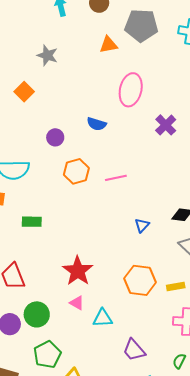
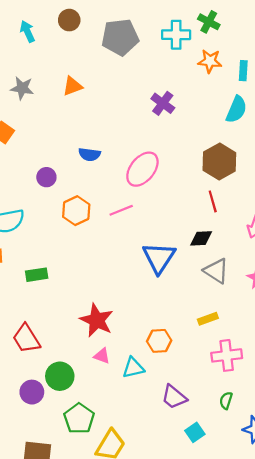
orange triangle: (109, 45) -> (73, 86), moved
pink ellipse: (131, 90) -> (142, 169), moved, turned 36
purple cross: (166, 125) -> (163, 103), moved
blue triangle: (142, 225) -> (159, 258), size x2.0
orange hexagon: (140, 280) -> (159, 341), moved, size x0.7

